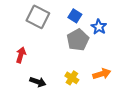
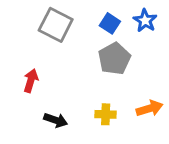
blue star: (99, 27) -> (145, 21), moved
yellow cross: (72, 78) -> (106, 114), turned -32

